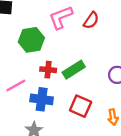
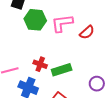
green hexagon: (31, 40) -> (35, 20), moved

